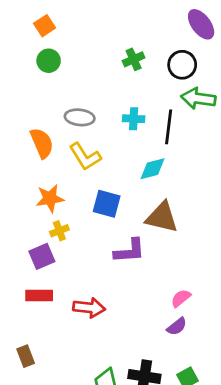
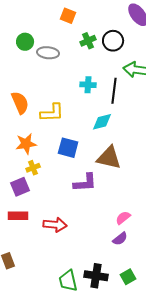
orange square: (45, 26) -> (68, 16), moved, turned -35
black circle: (182, 65) -> (113, 41), moved
gray ellipse: (80, 117) -> (48, 53), moved
yellow L-shape: (85, 157) -> (52, 113), turned -60

